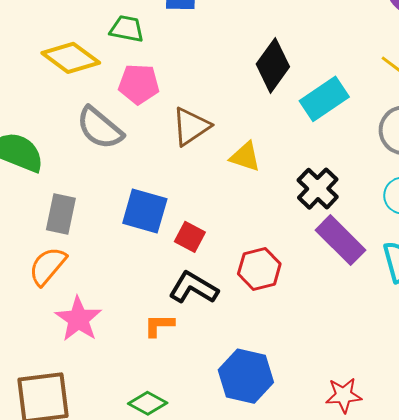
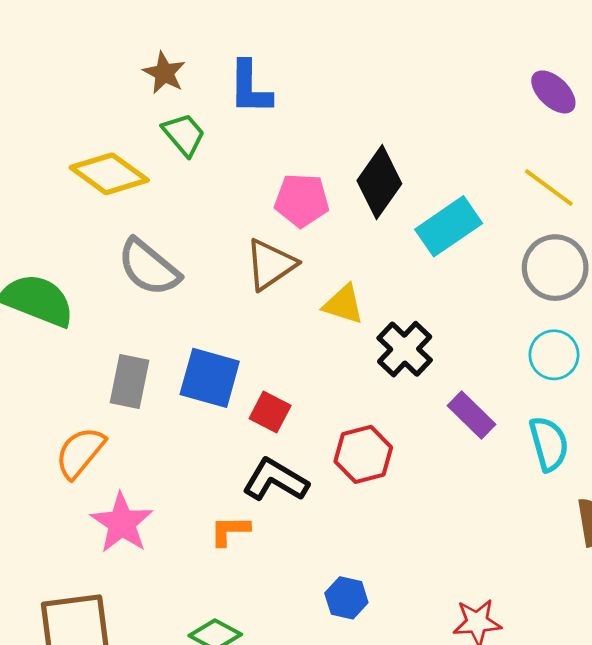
green trapezoid: (127, 29) -> (184, 134), turned 39
pink pentagon: (139, 84) -> (302, 200), moved
black cross: (318, 189) -> (405, 349), moved
gray rectangle: (61, 214) -> (130, 382), moved
purple rectangle: (340, 240) -> (472, 415), size x0.7
blue hexagon: (246, 376) -> (346, 598), size x0.6

